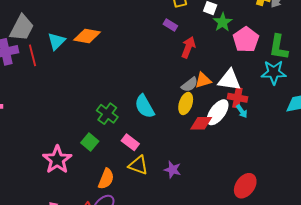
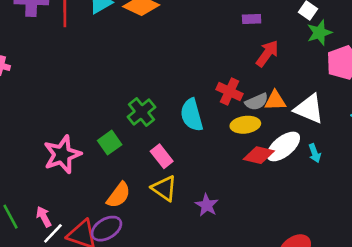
purple rectangle: (170, 25) -> (252, 19), turned -48
red cross: (237, 98) -> (230, 92), moved
yellow ellipse: (186, 103) -> (245, 125), turned 50

